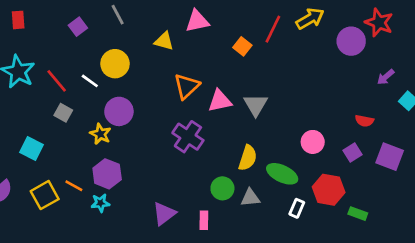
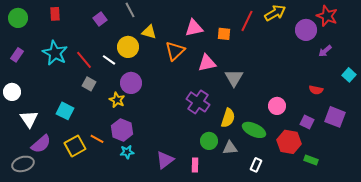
pink triangle: (197, 21) -> (194, 28), moved
yellow triangle: (164, 41) -> (149, 32), moved
orange square: (242, 46) -> (224, 34), turned -32
purple arrow: (386, 77) -> (325, 51), moved
orange triangle: (187, 86) -> (175, 51), moved
pink triangle: (220, 101) -> (207, 63), moved
purple cross: (188, 137) -> (198, 102), moved
purple square: (352, 153) -> (307, 122), moved, turned -32
cyan star: (100, 203) -> (127, 152), moved
white rectangle: (297, 208) -> (256, 165), moved

